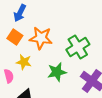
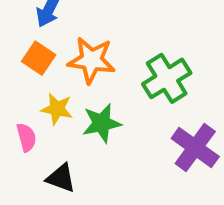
green star: (57, 72) -> (102, 123), moved

